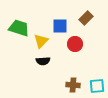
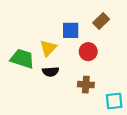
green trapezoid: (19, 28) -> (22, 59), moved
brown cross: (73, 85) -> (86, 85), moved

